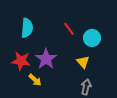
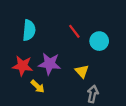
purple star: (46, 59) -> (50, 64), turned -30
yellow triangle: (83, 62) -> (82, 71), moved

